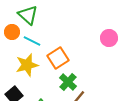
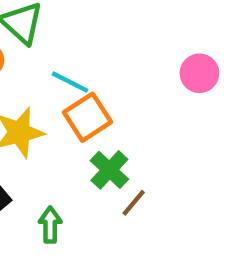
cyan line: (32, 41) -> (70, 82), moved

